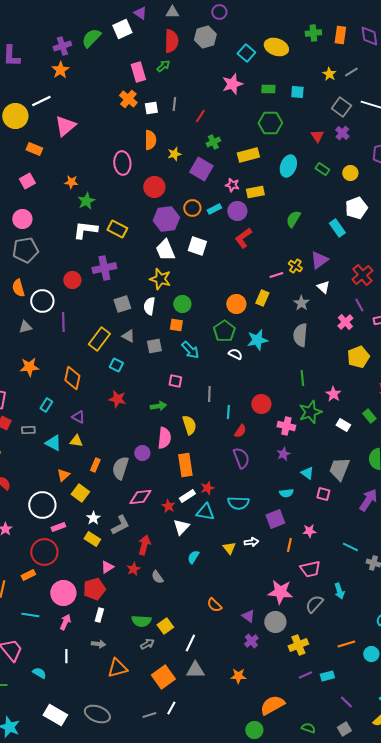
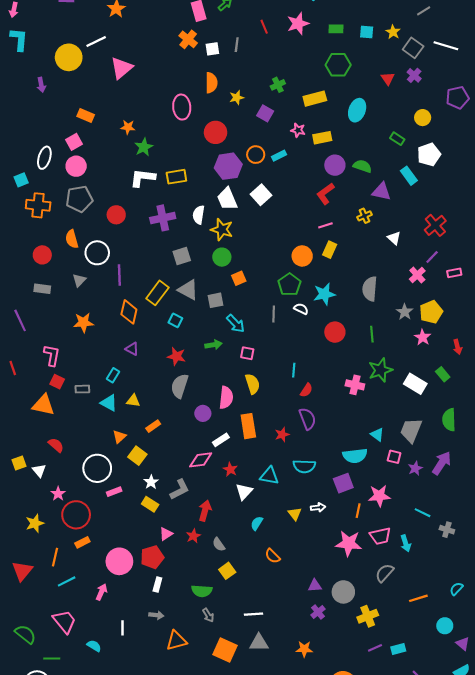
yellow star: (329, 74) -> (393, 32), moved
red line: (200, 116) -> (264, 27), moved, turned -56
orange rectangle: (34, 149) -> (86, 115), moved
purple square: (201, 169) -> (265, 113), size x0.7
green rectangle: (322, 169) -> (397, 139), moved
pink square: (27, 181) -> (74, 142), moved
purple circle: (237, 211) -> (335, 165), moved
green semicircle: (293, 219) -> (362, 166), turned 78
yellow rectangle: (117, 229) -> (176, 177), turned -36
red L-shape: (243, 238) -> (325, 194), moved
white square: (197, 246) -> (261, 195), turned 30
purple triangle: (319, 260) -> (381, 192), moved, turned 48
yellow cross: (295, 266) -> (364, 216), turned 32
pink line: (276, 275) -> (325, 225), moved
red circle: (72, 280) -> (116, 215), moved
gray star: (301, 303) -> (405, 312), moved
green circle: (182, 304) -> (222, 257), moved
purple line: (359, 305) -> (432, 257), turned 72
white semicircle: (149, 306) -> (199, 215), moved
orange square: (176, 325) -> (239, 278), turned -32
gray triangle: (25, 327) -> (79, 280), turned -32
gray triangle: (128, 336) -> (188, 290), size x1.5
cyan arrow: (190, 350) -> (236, 324), moved
orange diamond: (72, 378) -> (129, 312), moved
pink square: (175, 381) -> (247, 353), moved
gray line: (209, 394) -> (274, 314), moved
pink star: (333, 394) -> (423, 337), moved
red circle: (261, 404) -> (335, 332), moved
cyan rectangle: (46, 405) -> (113, 375), moved
green arrow: (158, 406) -> (213, 345), moved
purple triangle: (78, 417) -> (132, 349), moved
white rectangle: (343, 425) -> (415, 384), size x1.5
purple star: (283, 454) -> (415, 468), moved
orange rectangle: (95, 465) -> (153, 426), turned 32
gray semicircle: (120, 468) -> (180, 386), moved
red star: (207, 488) -> (282, 435), moved
cyan semicircle: (286, 493) -> (355, 456), size x1.6
white rectangle: (187, 496) -> (221, 440), moved
pink star: (309, 531) -> (379, 496), size x1.5
red circle: (44, 552) -> (76, 515), moved
cyan arrow: (339, 591) -> (406, 543), moved
pink star: (280, 592) -> (349, 543), moved
orange semicircle: (214, 605) -> (273, 556), moved
cyan line: (30, 615) -> (67, 581), moved, turned -36
purple triangle: (248, 616) -> (315, 586), turned -40
pink arrow: (65, 622) -> (101, 592), moved
yellow square: (165, 626) -> (227, 571), moved
white line: (190, 643) -> (254, 614), turned 60
gray arrow: (147, 644) -> (208, 615), turned 88
orange line: (346, 644) -> (418, 598), moved
orange square: (163, 677) -> (225, 650), turned -30

